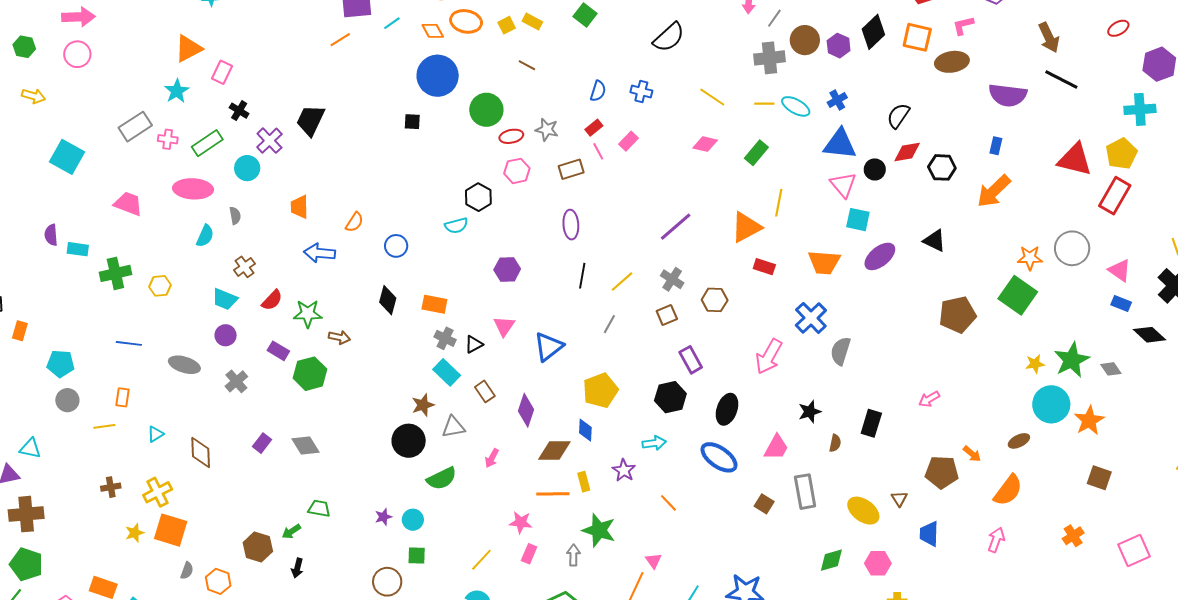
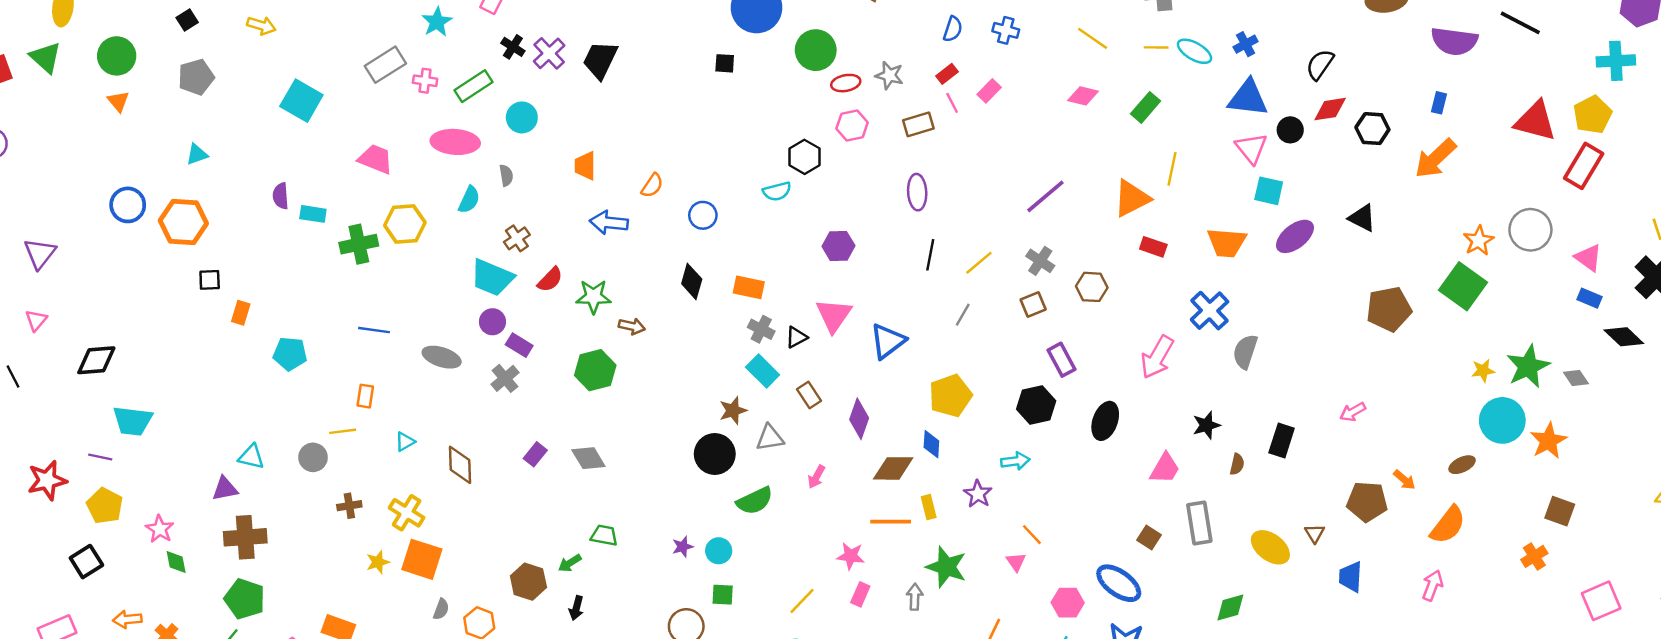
purple cross: (269, 141) -> (549, 53), moved
orange star: (1030, 258) -> (1479, 241), turned -30
yellow hexagon: (160, 286) -> (405, 224), moved, size x1.5
cyan trapezoid: (225, 299) -> (492, 278), size x1.4
pink triangle: (504, 326) -> (834, 315), size x1.4
purple rectangle: (278, 351) -> (519, 345), moved
gray circle: (67, 400) -> (313, 457), moved
blue ellipse: (719, 457) -> (1119, 583), moved
yellow cross: (158, 492) -> (407, 513), turned -32
orange cross: (1073, 536) -> (1534, 556), moved
pink triangle: (653, 561) -> (1016, 562), moved
pink hexagon: (878, 563) -> (1068, 603), moved

